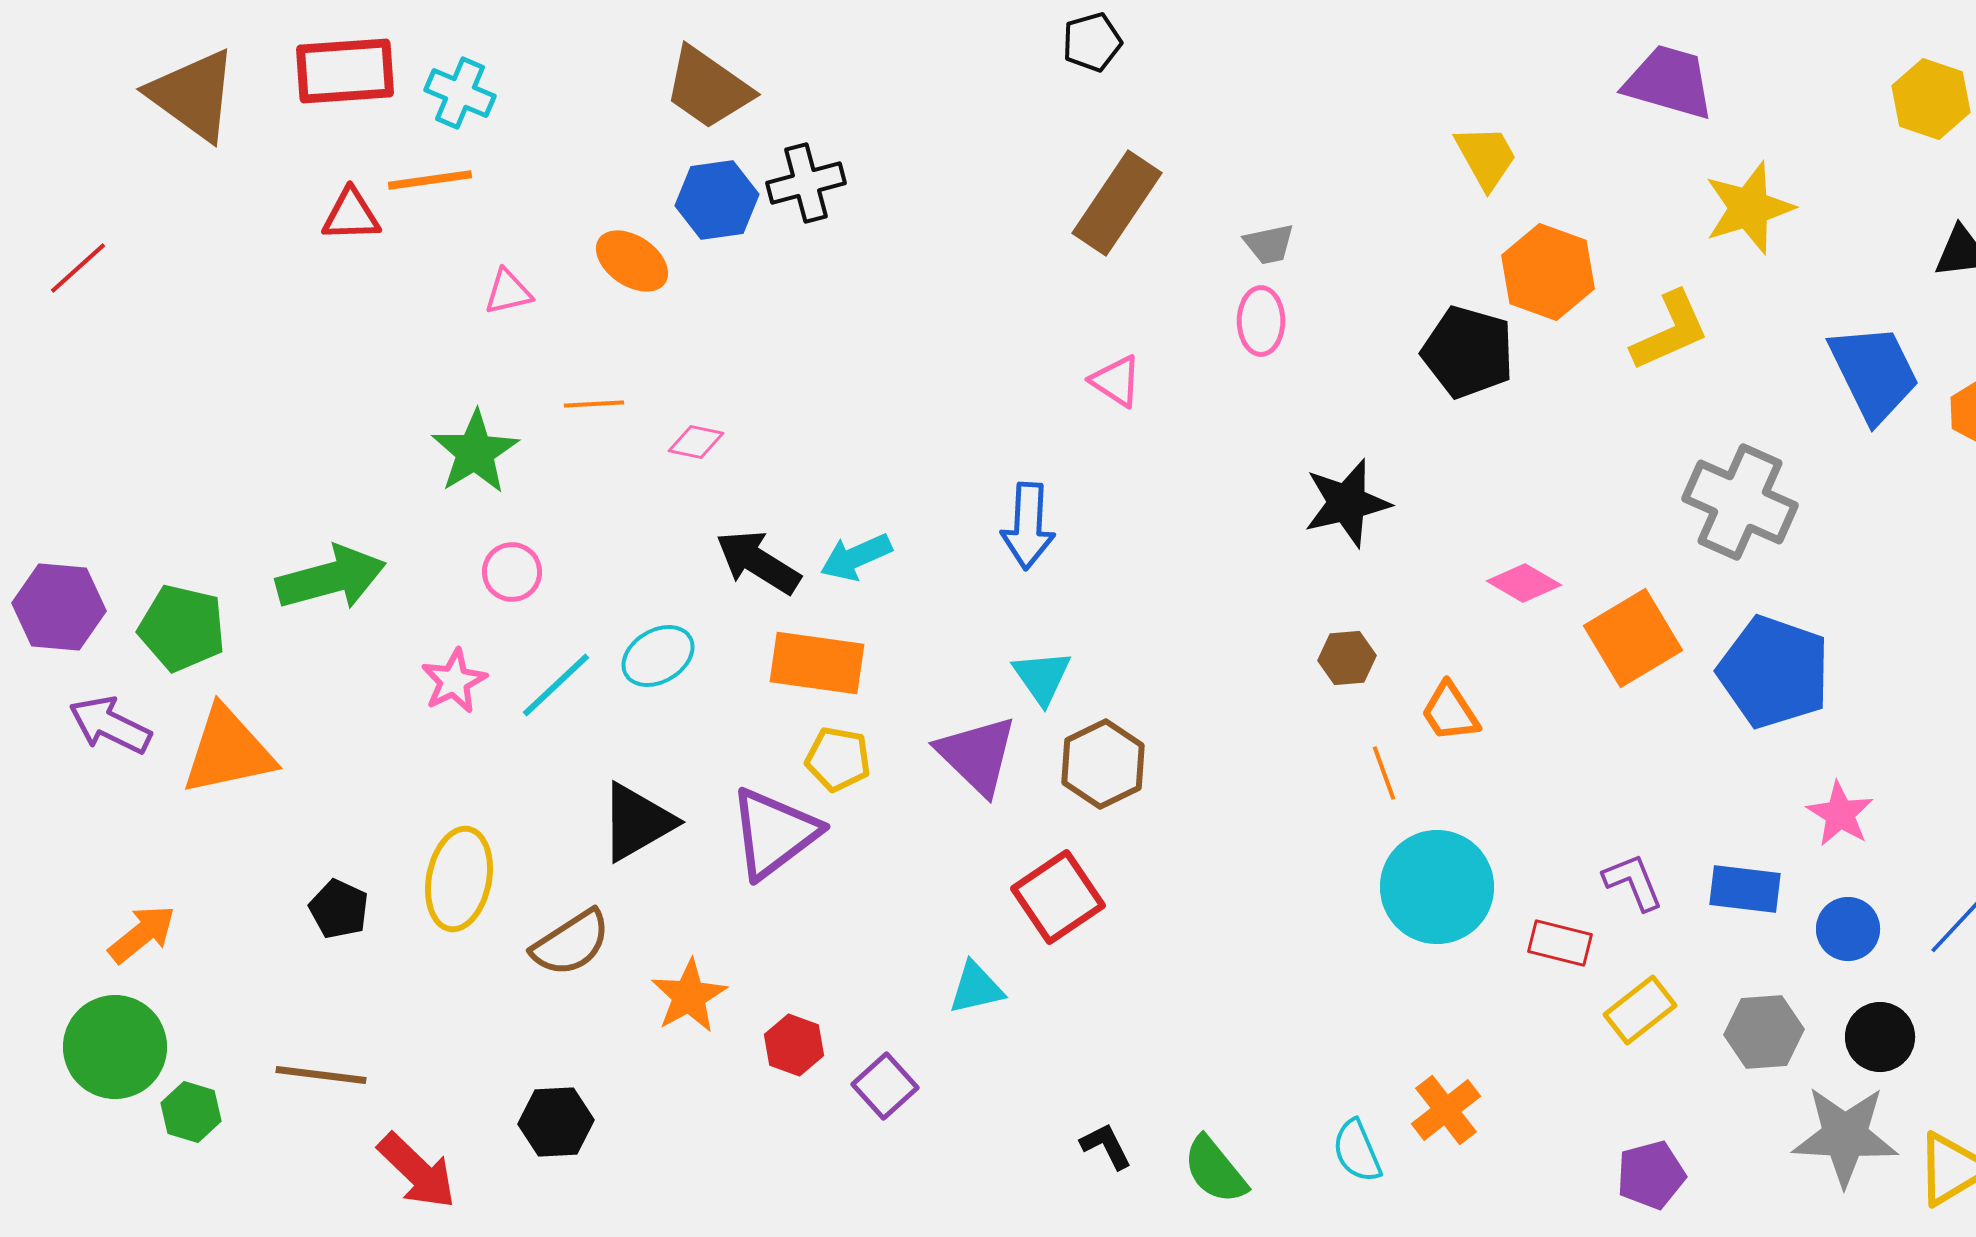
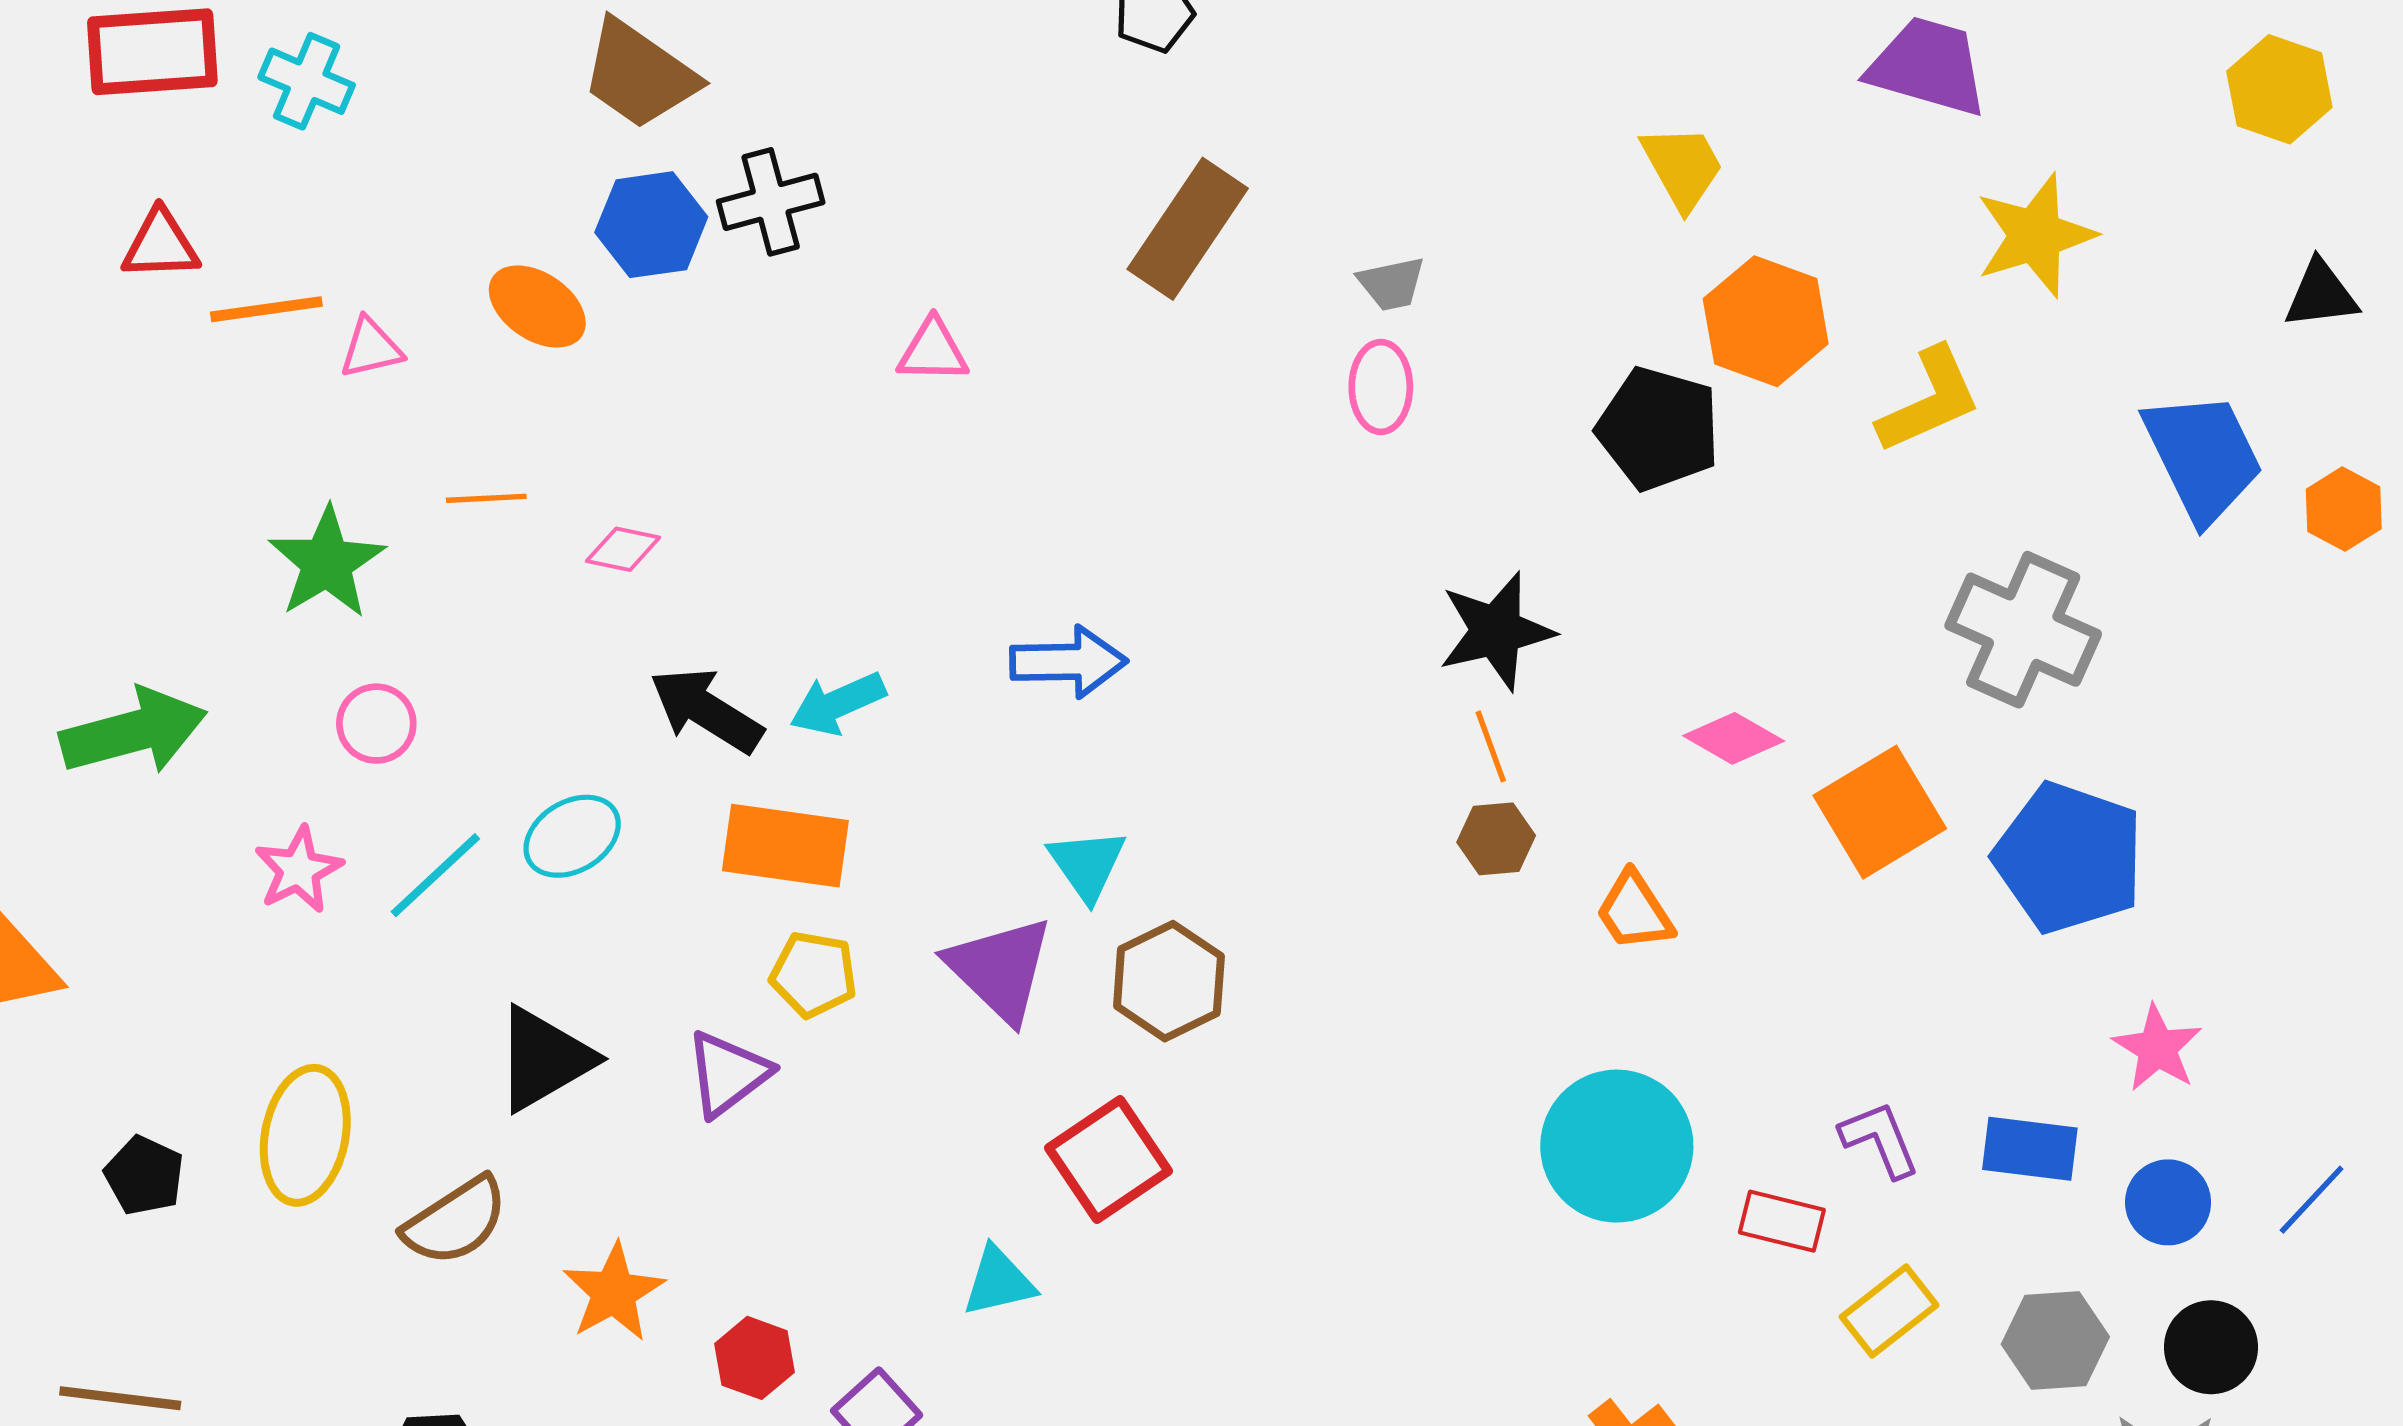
orange line: (430, 180) -> (266, 309), moved
pink triangle: (1116, 381) -> (933, 351), moved, turned -32
blue arrow: (1028, 526) -> (1068, 662), turned -94
orange line: (1384, 773) -> (1491, 746), moved
purple triangle: (774, 833) -> (728, 1074), size x0.7

